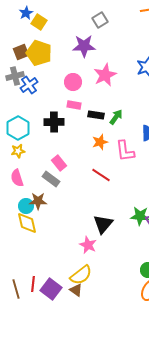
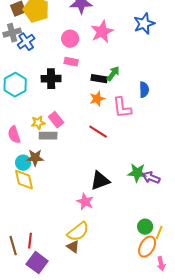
black rectangle: (96, 115) -> (99, 79), moved
yellow star: (18, 151) -> (38, 123), moved
gray rectangle: (51, 179) -> (48, 136), turned -36
black triangle: (103, 224) -> (100, 181), turned 30
purple square: (51, 289) -> (37, 263), moved

